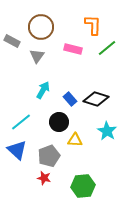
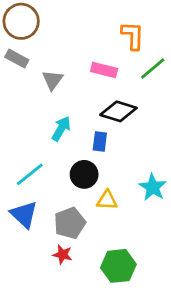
brown circle: (41, 27) -> (21, 21), moved
blue rectangle: (70, 99) -> (100, 141), turned 48
black diamond: (96, 99) -> (118, 111), moved

